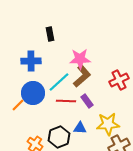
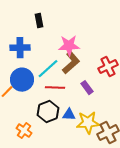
purple rectangle: (87, 101) -> (87, 88), moved
yellow star: (108, 124) -> (88, 123), moved
black hexagon: (59, 137) -> (48, 112), moved

